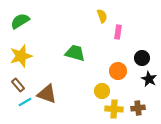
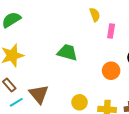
yellow circle: (102, 91) -> (80, 102), moved
brown triangle: (47, 94) -> (39, 94), turned 30

